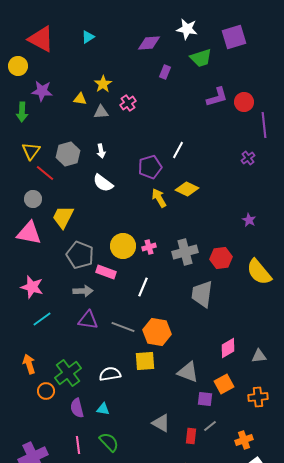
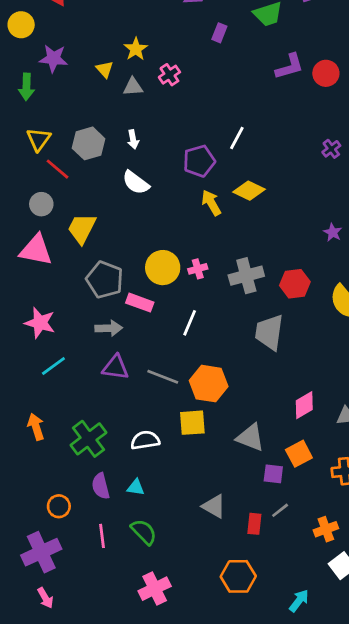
yellow triangle: (80, 99) -> (105, 69), turned 40
orange circle: (46, 391) -> (59, 506), moved

